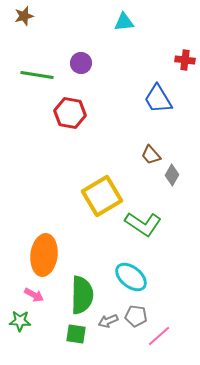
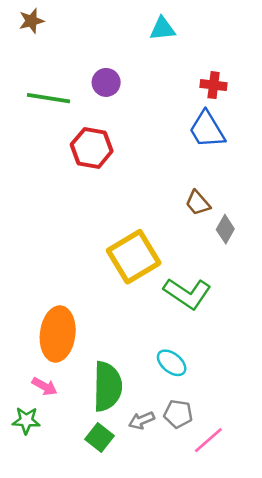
red cross: (185, 60) -> (214, 85), moved
cyan ellipse: (131, 277) -> (172, 363), size x0.7
green square: (76, 334) -> (100, 437), turned 30

